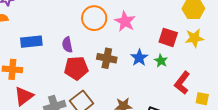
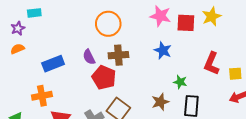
pink star: (125, 21) -> (160, 16), moved
brown cross: (107, 58) -> (118, 55), moved
green star: (161, 61) -> (180, 82), moved
red pentagon: (76, 68) -> (104, 77), turned -30

